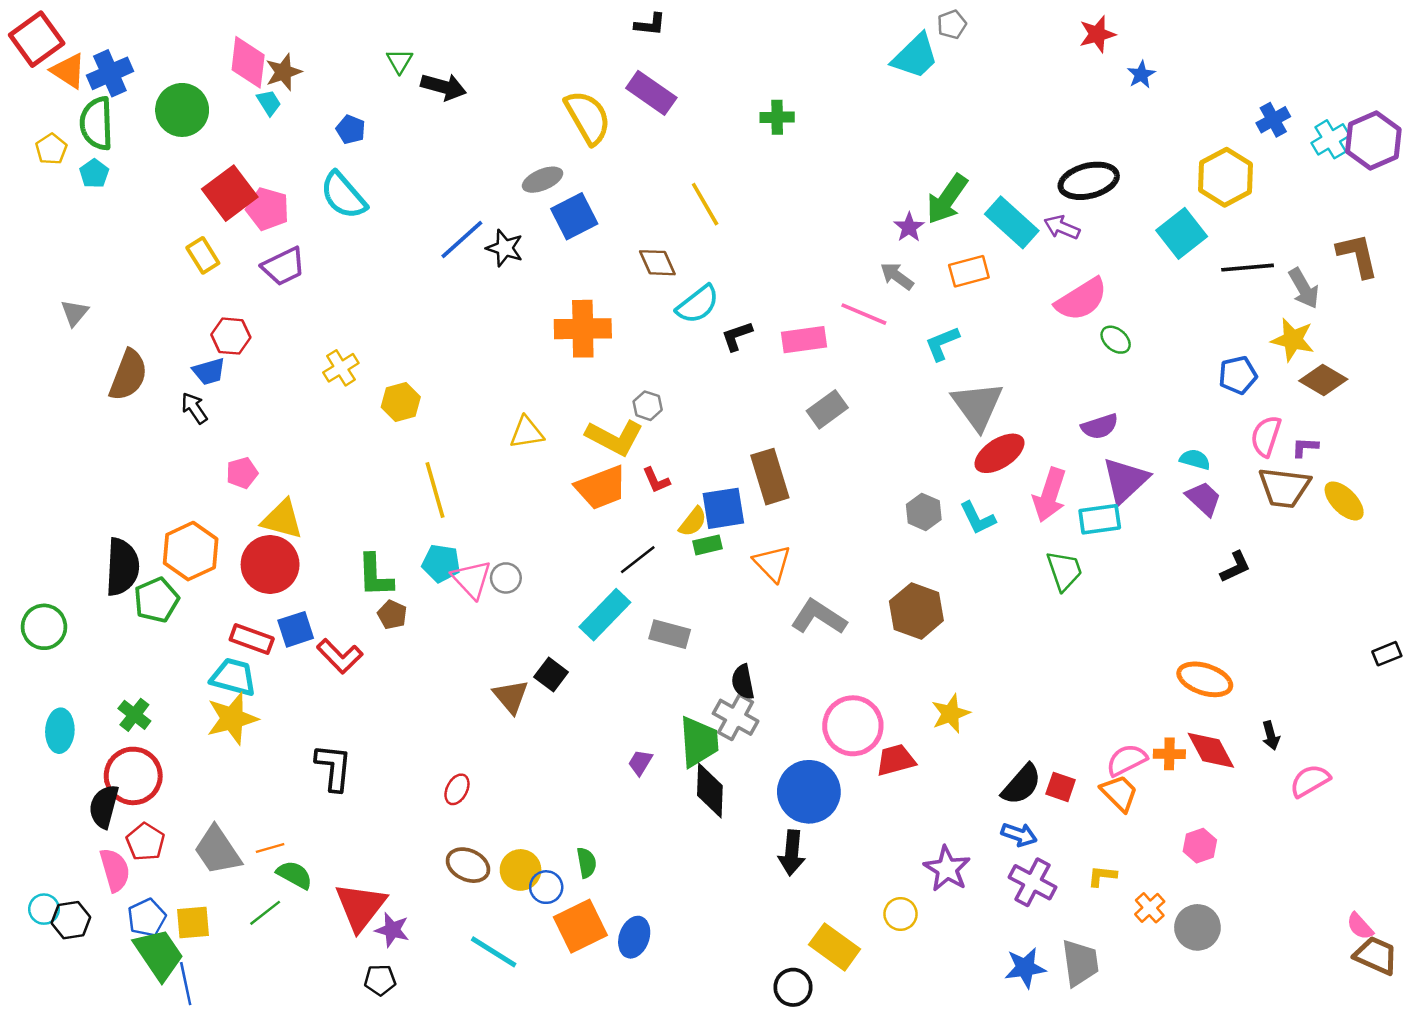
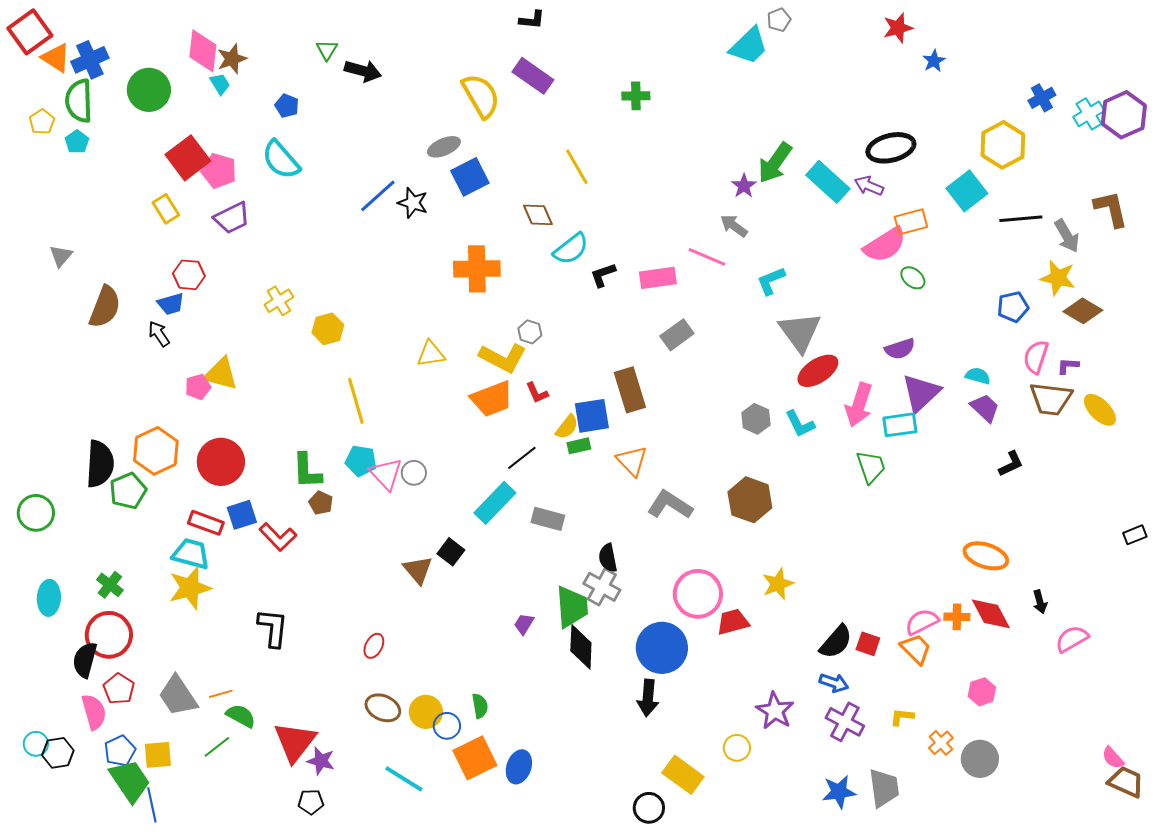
orange rectangle: (969, 271) -> (911, 222), moved
yellow triangle: (282, 519) -> (221, 374), moved

